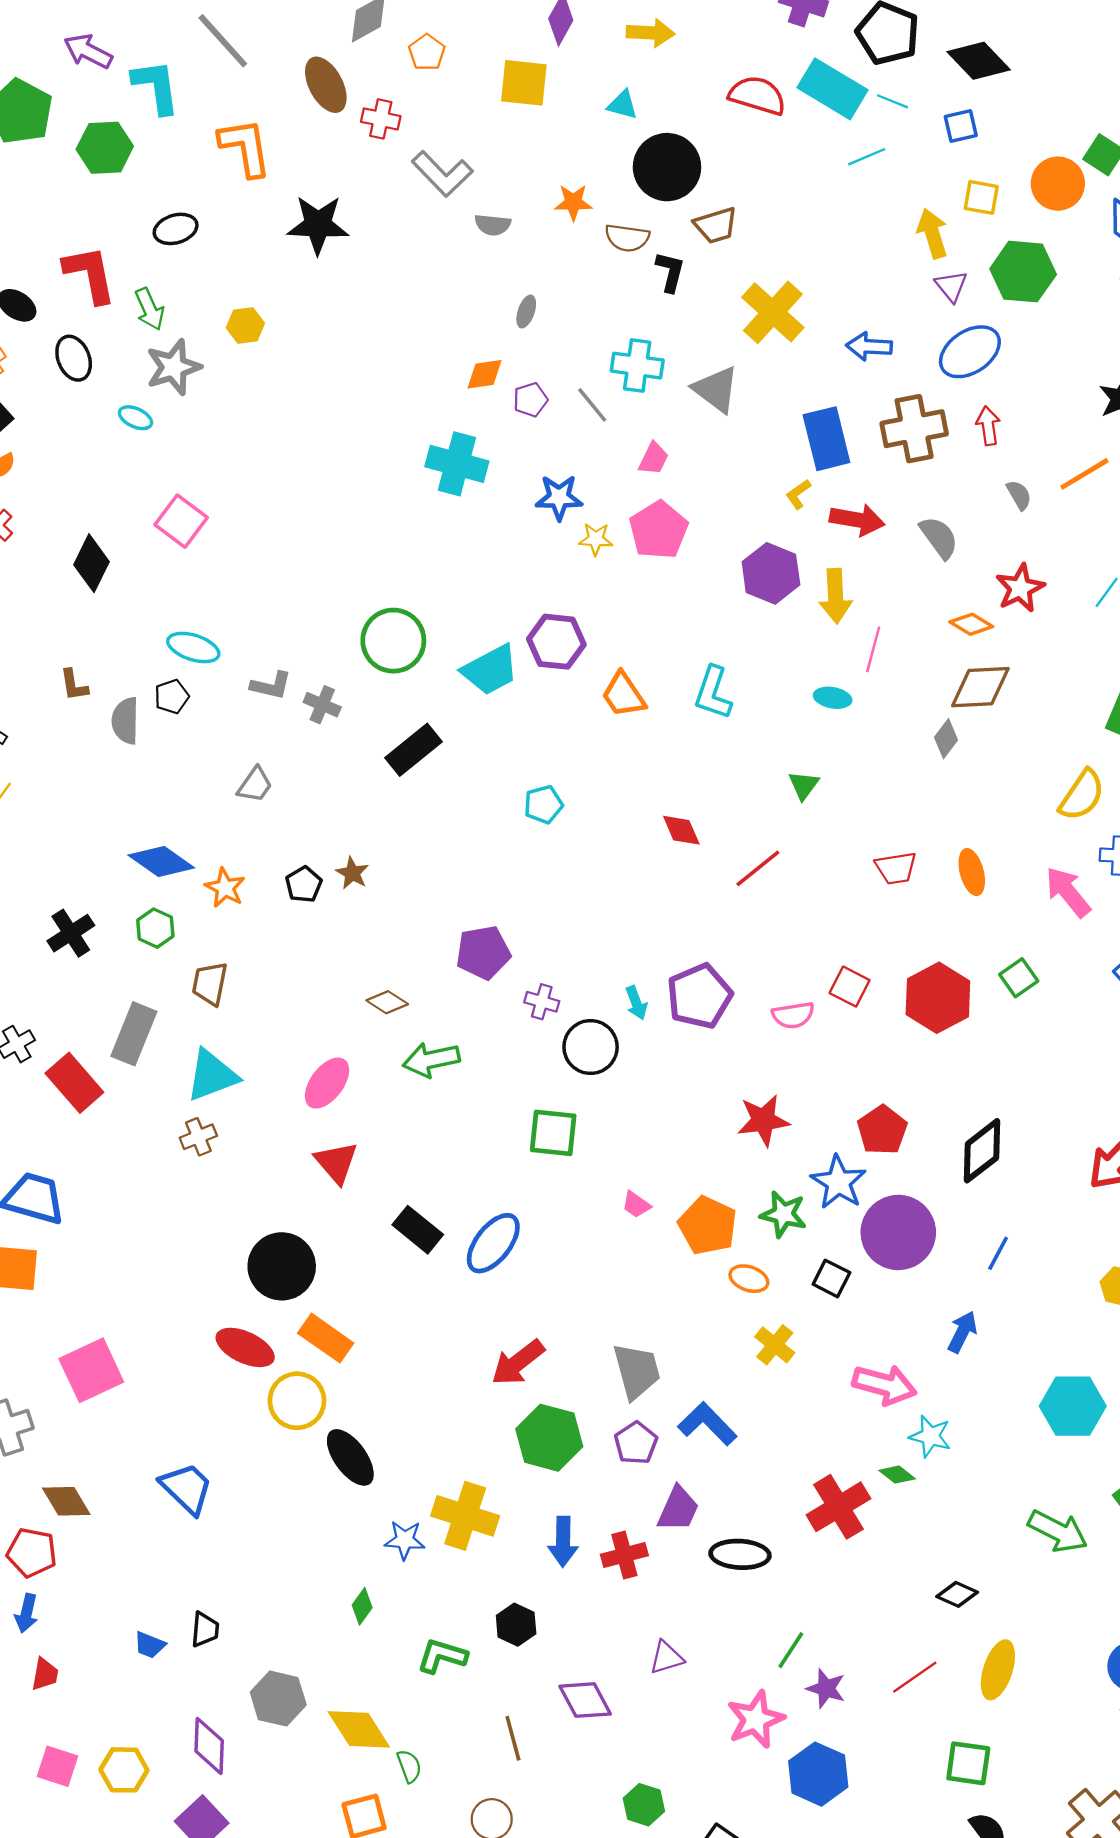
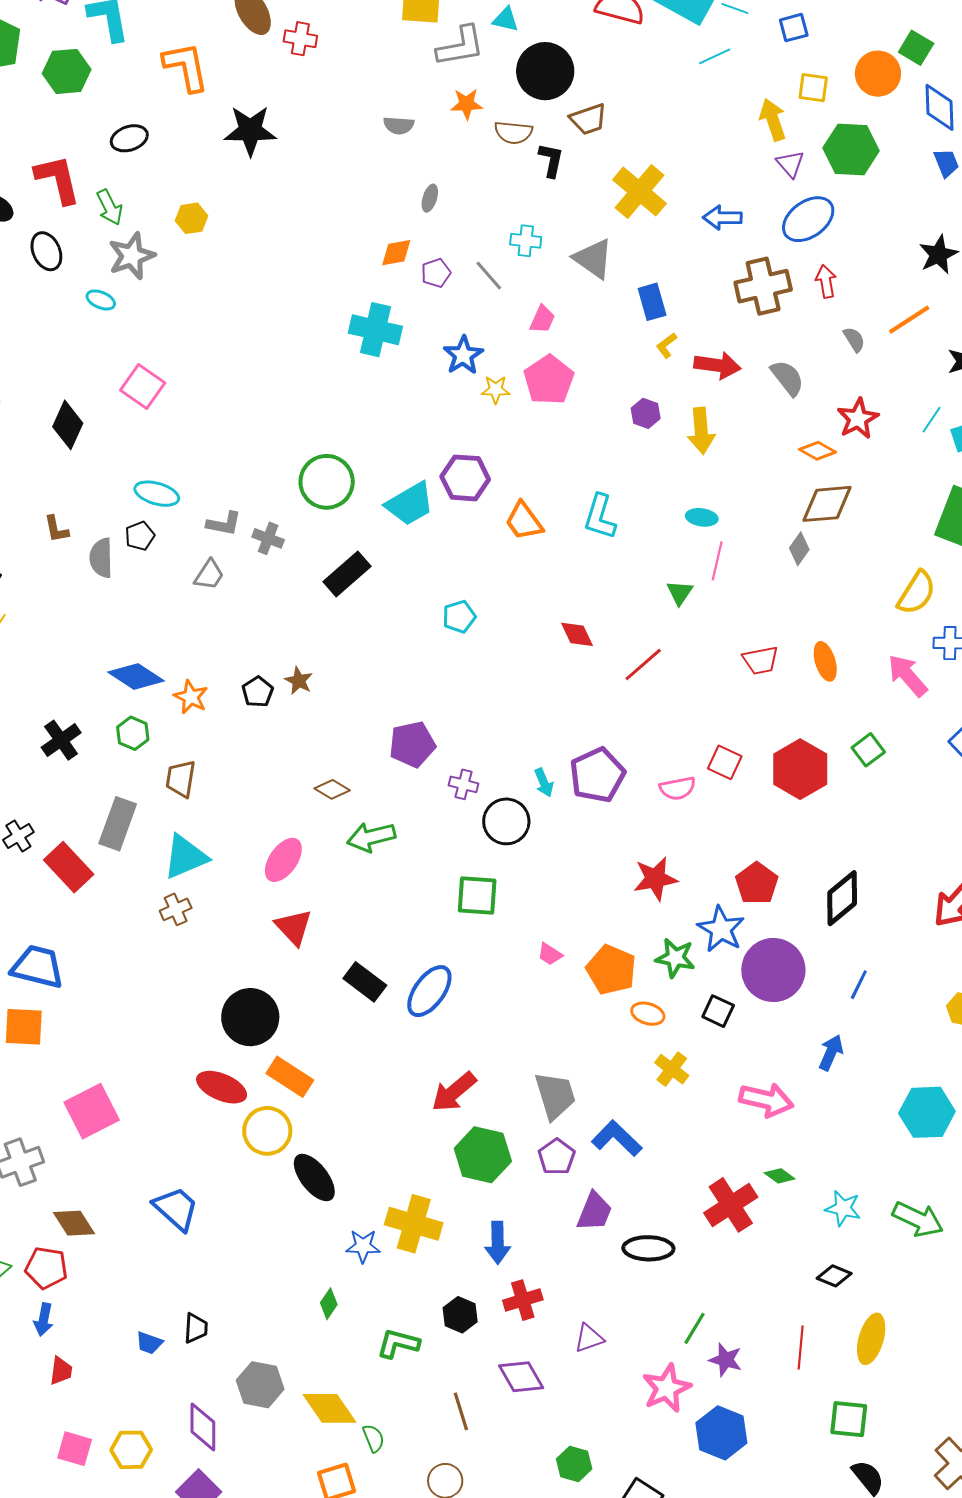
gray L-shape: (442, 174) -> (461, 46), moved, turned -54
cyan cross: (637, 366) -> (526, 241), size x0.7
blue rectangle: (826, 439) -> (652, 302), moved, size x0.7
blue star: (559, 497) -> (463, 355), turned -30
purple hexagon: (771, 573) -> (646, 413), size x0.6
pink line: (873, 649) -> (717, 561), moved
gray trapezoid: (255, 785) -> (209, 575), moved
cyan star: (930, 1436) -> (843, 1208), moved
red cross: (624, 1555) -> (523, 1300), moved
red line: (915, 1677) -> (801, 1347), turned -48

